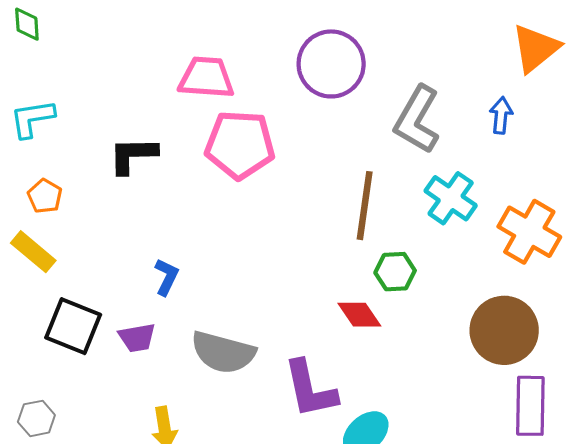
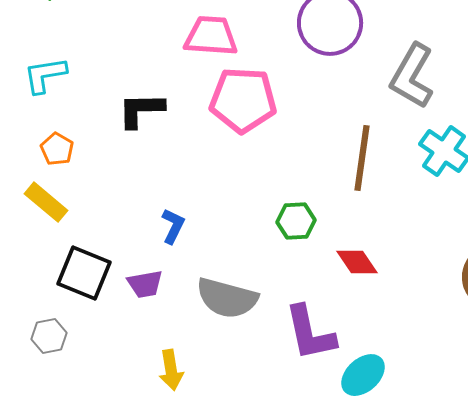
green hexagon: (395, 272) -> (296, 221), moved
gray hexagon: (36, 418) -> (49, 336), moved

